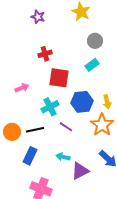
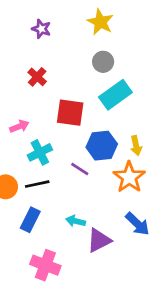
gray circle: (95, 41) -> (103, 62), moved
red cross: (45, 54) -> (37, 77), moved, turned -32
cyan rectangle: (92, 65) -> (115, 95), size x1.6
cyan cross: (50, 107) -> (40, 152), moved
purple line: (66, 127) -> (80, 169), moved

